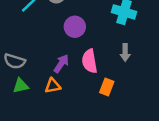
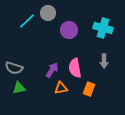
purple circle: (75, 27) -> (69, 30), moved
orange triangle: (53, 86) -> (61, 88), moved

